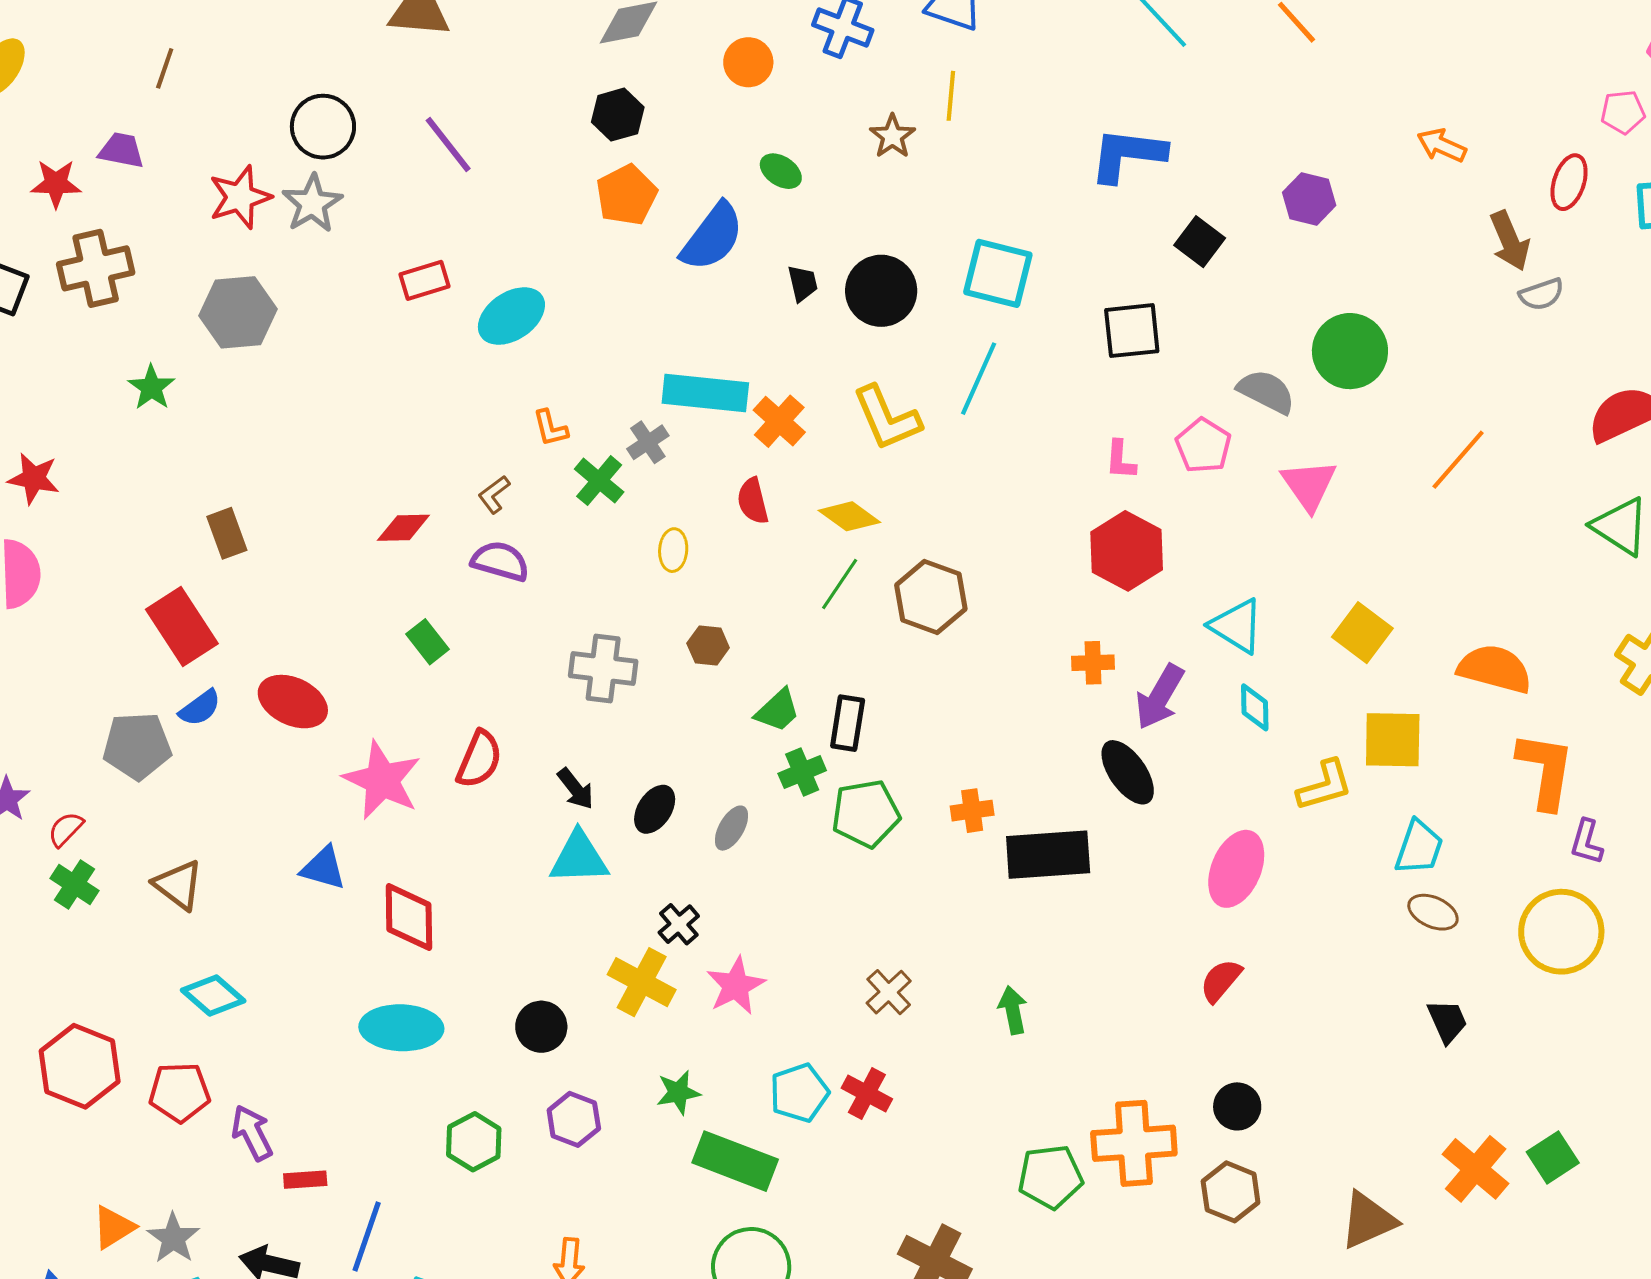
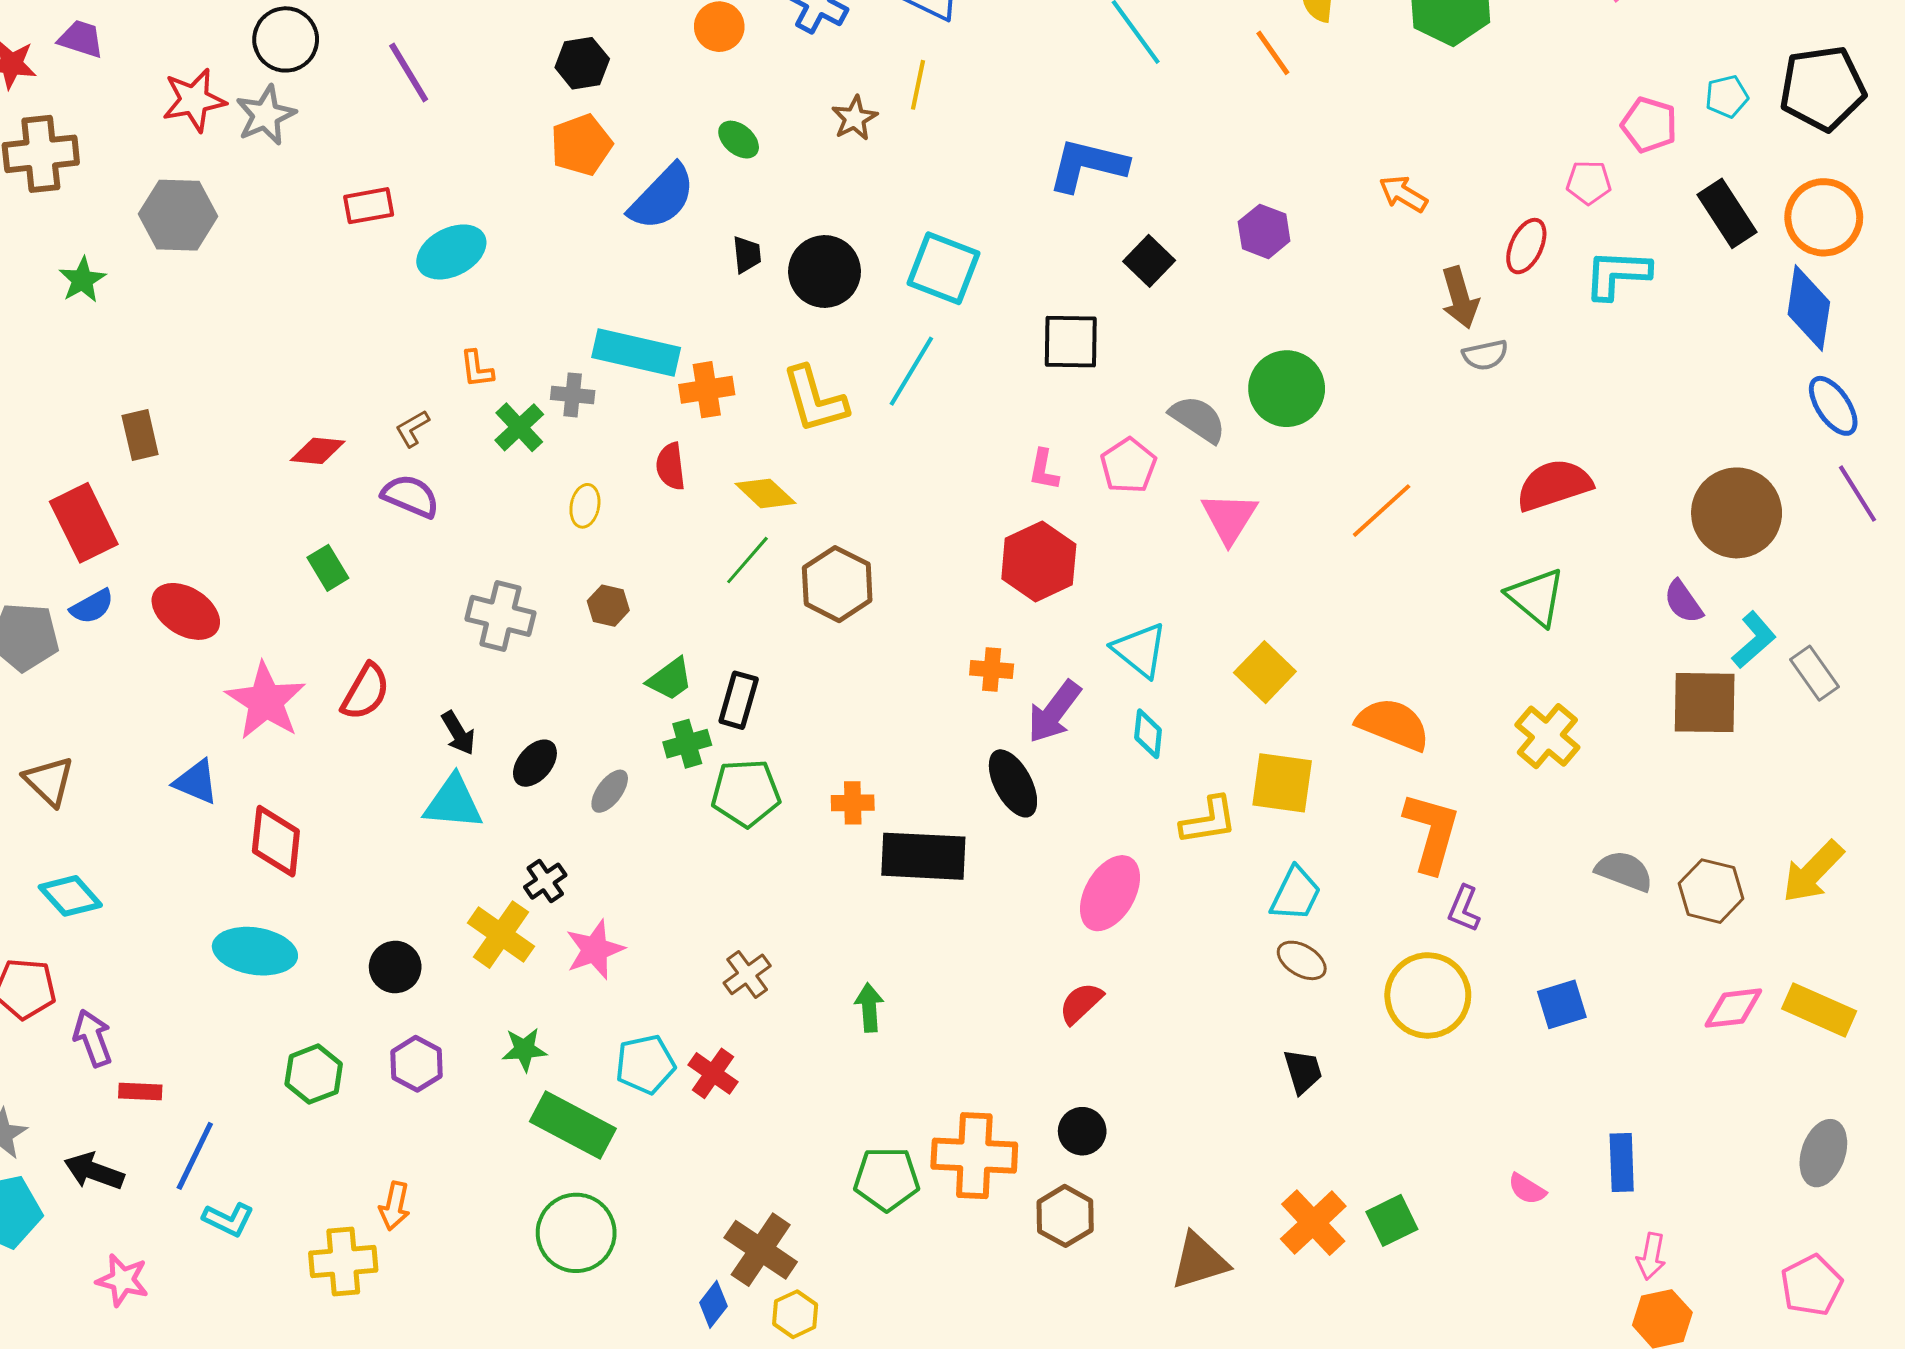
orange cross: (779, 421) -> (707, 390), turned 32
gray cross: (648, 442) -> (573, 395), turned 33

